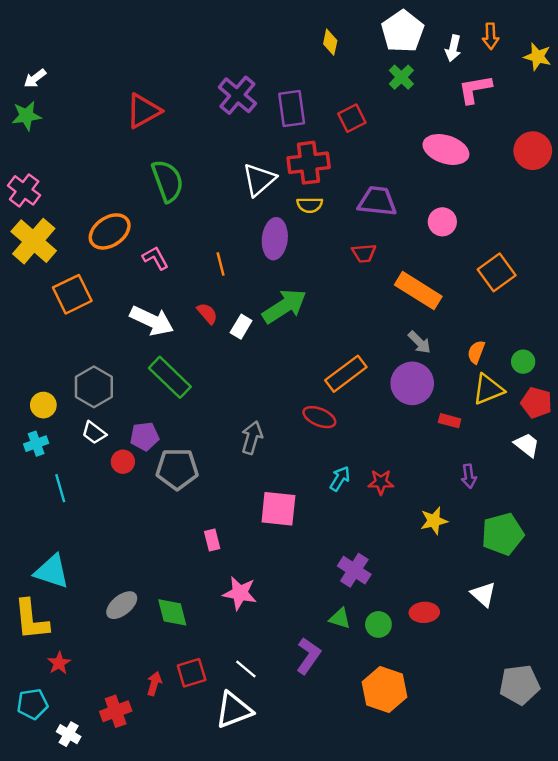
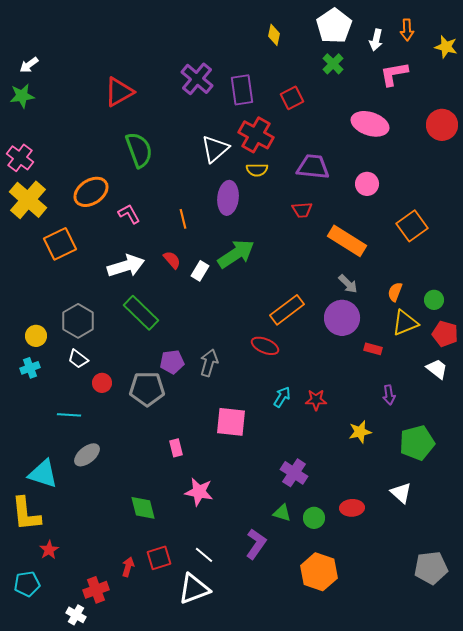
red cross: (309, 163) -> (256, 135), turned 36
white arrow: (152, 321) -> (126, 266), turned -42
purple pentagon: (145, 436) -> (172, 362), moved
cyan line: (60, 488) -> (69, 415), moved, turned -70
gray ellipse: (122, 605) -> (87, 455), moved
white cross: (69, 734) -> (76, 615), moved

